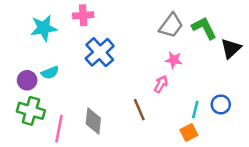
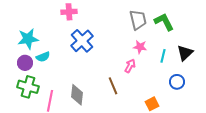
gray trapezoid: (171, 25) -> (138, 20), turned -50
cyan star: (44, 28) -> (28, 39), moved
black triangle: (231, 48) -> (185, 53), moved
cyan line: (195, 110) -> (163, 56), moved

